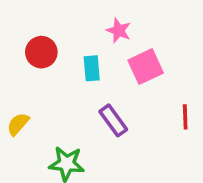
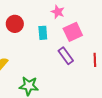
purple rectangle: (113, 120) -> (66, 56), moved

